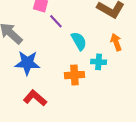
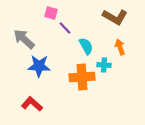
orange cross: (74, 75) -> (82, 77), size x1.4
red L-shape: (35, 98) -> (32, 104), moved

